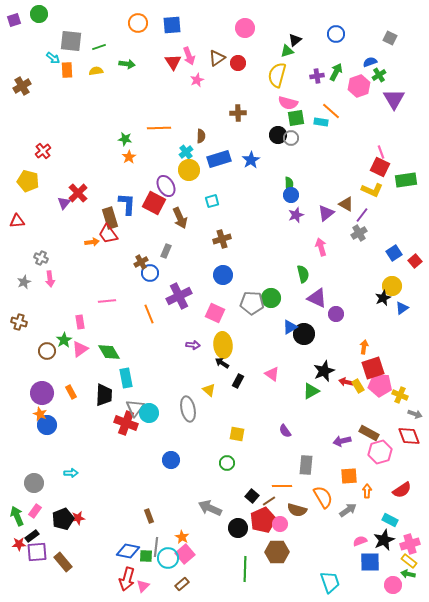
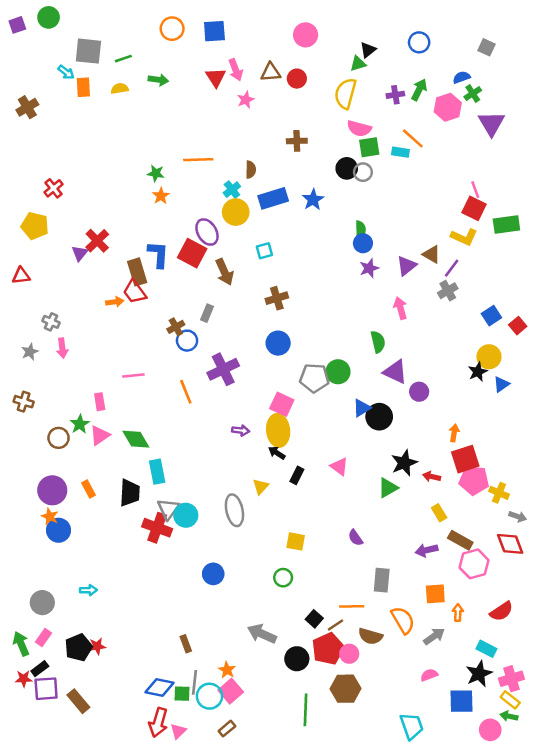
brown triangle: (217, 58) -> (271, 72), turned 30
pink square: (215, 313) -> (282, 404), moved
yellow rectangle: (358, 386) -> (439, 513), moved
yellow triangle: (209, 390) -> (261, 487), turned 32
pink semicircle: (360, 541) -> (429, 675), moved

